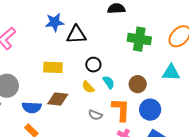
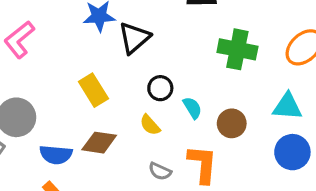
black triangle: (76, 35) -> (134, 38), turned -40
yellow rectangle: (53, 67) -> (93, 90), turned 54
cyan semicircle: (109, 82) -> (192, 108), moved
blue circle: (150, 110) -> (292, 152), moved

